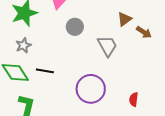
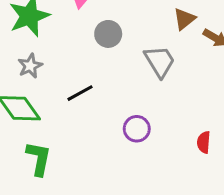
black line: (45, 71) -> (80, 93), moved, turned -36
purple circle: (91, 89) -> (137, 129), size x0.6

